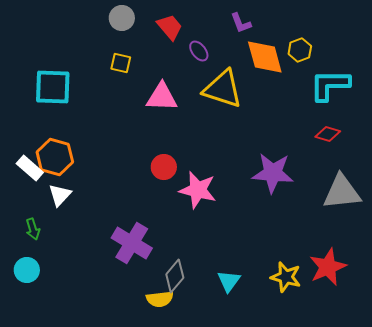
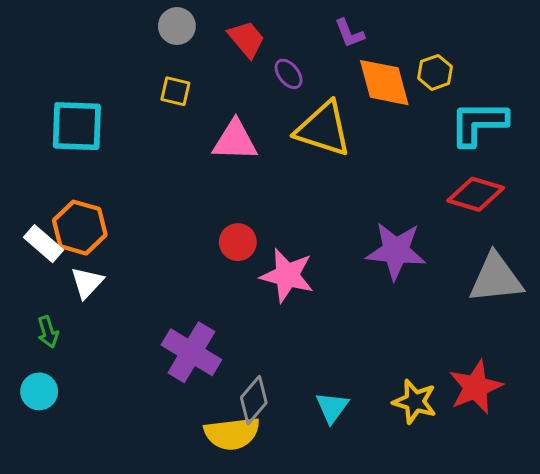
red diamond: (328, 134) -> (476, 194), size x1.5
yellow semicircle: (160, 299) -> (232, 433), size x1.4

